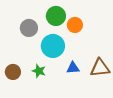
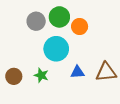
gray circle: (29, 28) -> (36, 21), moved

